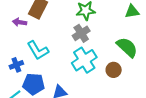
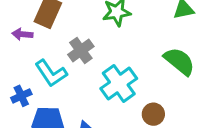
gray cross: (81, 33) -> (81, 50), moved
brown circle: (114, 70) -> (153, 114), moved

